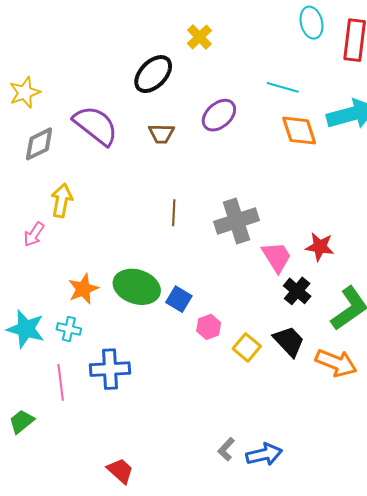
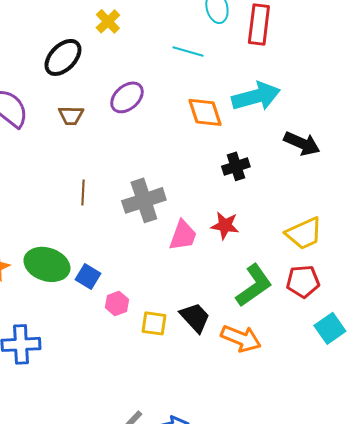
cyan line: (283, 87) -> (188, 51), moved
pink trapezoid: (277, 257) -> (183, 235), turned 52
black cross: (297, 291) -> (236, 166), moved, turned 32
yellow square: (247, 347) -> (154, 323), turned -32

